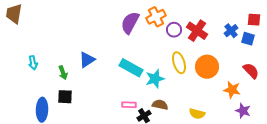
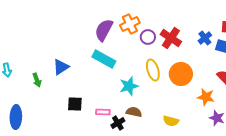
cyan rectangle: (131, 68) -> (104, 59), moved
black square: (65, 97) -> (75, 104), moved

